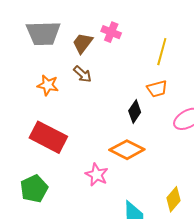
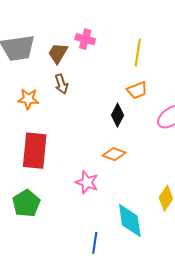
brown arrow: (82, 74) -> (61, 84), turned 36
red rectangle: (48, 137) -> (35, 151), turned 75
orange diamond: (127, 150) -> (114, 154), size x0.7

